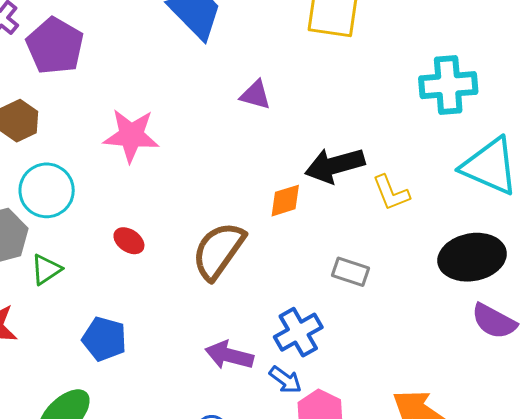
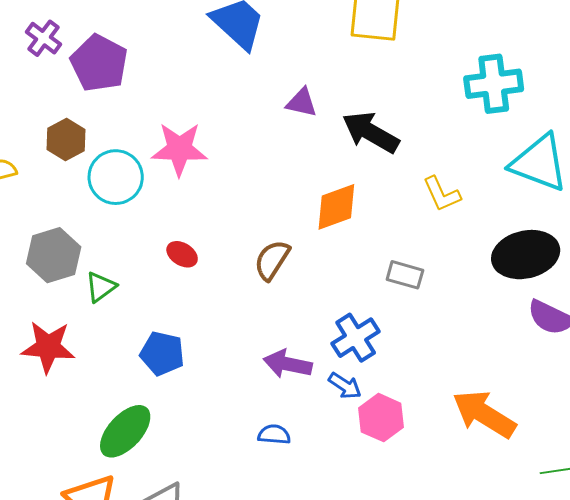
black arrow: (335, 165) -> (371, 132), moved, turned 48
cyan circle: (47, 190) -> (116, 177), moved
orange diamond: (285, 201) -> (336, 207), size x1.4
brown semicircle: (218, 251) -> (272, 260), size x0.7

